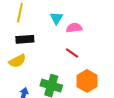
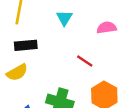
pink semicircle: (74, 28) -> (107, 28), moved

